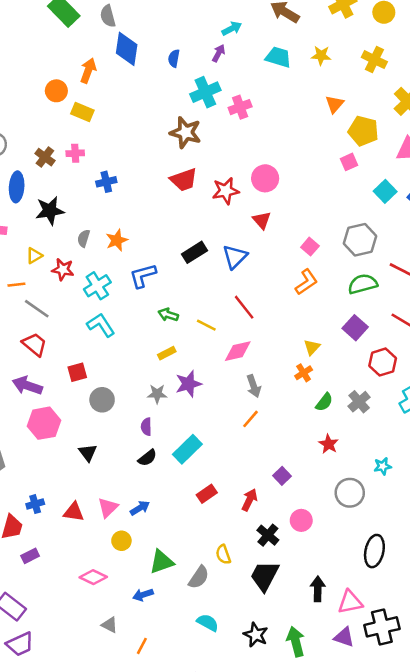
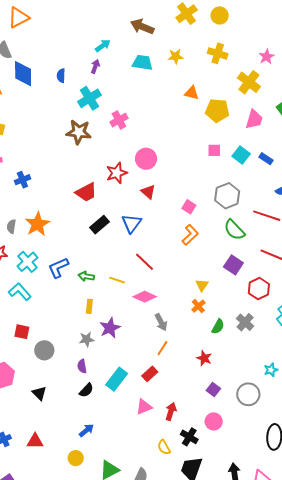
orange triangle: (335, 104) -> (192, 93), turned -49
pink cross: (240, 107) -> (119, 120), moved
pink square: (349, 162) -> (214, 150), moved, turned 32
red trapezoid: (184, 180) -> (86, 192), moved
orange star: (117, 240) -> (37, 224), size x1.4
blue L-shape: (143, 276) -> (58, 268), moved
green semicircle: (363, 284) -> (234, 230), turned -110
cyan L-shape: (101, 325) -> (20, 292), moved
pink diamond: (238, 351) -> (145, 297), turned 45
yellow rectangle: (167, 353) -> (89, 306), turned -48
red square: (77, 372) -> (22, 332), turned 35
red star: (329, 444) -> (204, 358), moved
purple square: (282, 476) -> (213, 389), moved
red rectangle: (207, 494) -> (150, 374), moved
pink triangle: (108, 508) -> (144, 407), moved, turned 30
yellow semicircle: (223, 555) -> (164, 447), moved

